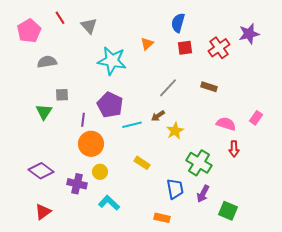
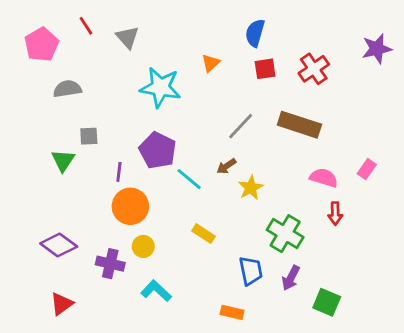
purple star: (249, 34) -> (377, 49), moved
brown rectangle: (209, 87) -> (299, 125), size x1.8
cyan line: (132, 125) -> (189, 179), turned 54

